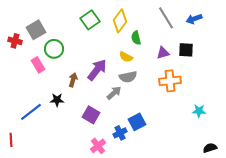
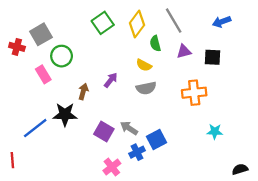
gray line: (166, 18) -> (174, 21), moved
purple triangle: (163, 53) -> (184, 51), moved
purple arrow: (97, 70) -> (111, 80), size x0.6
gray arrow: (114, 93) -> (129, 128), moved, turned -105
black star: (57, 100) -> (65, 114), size x1.5
cyan star: (199, 111) -> (215, 132), moved

